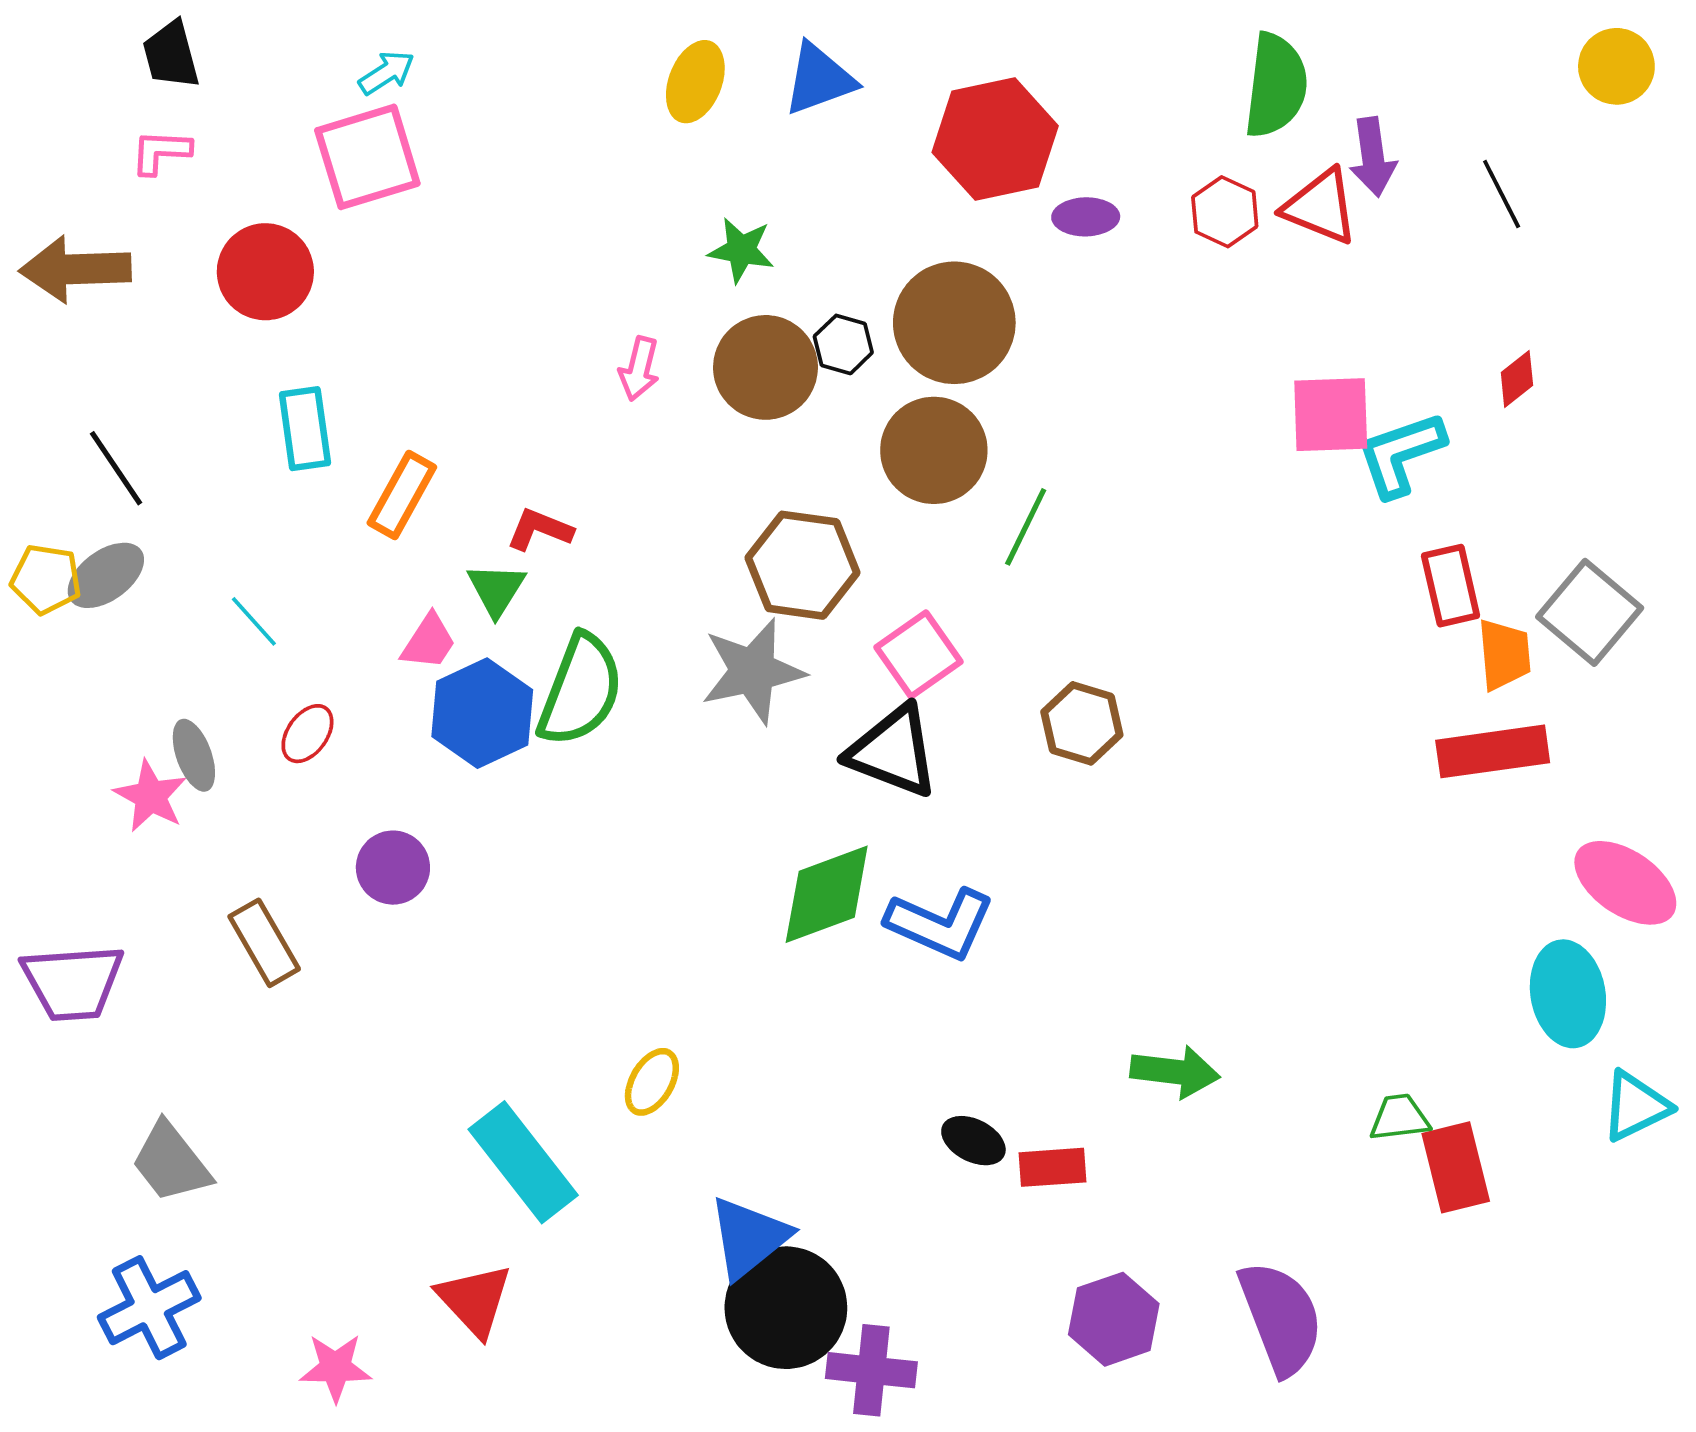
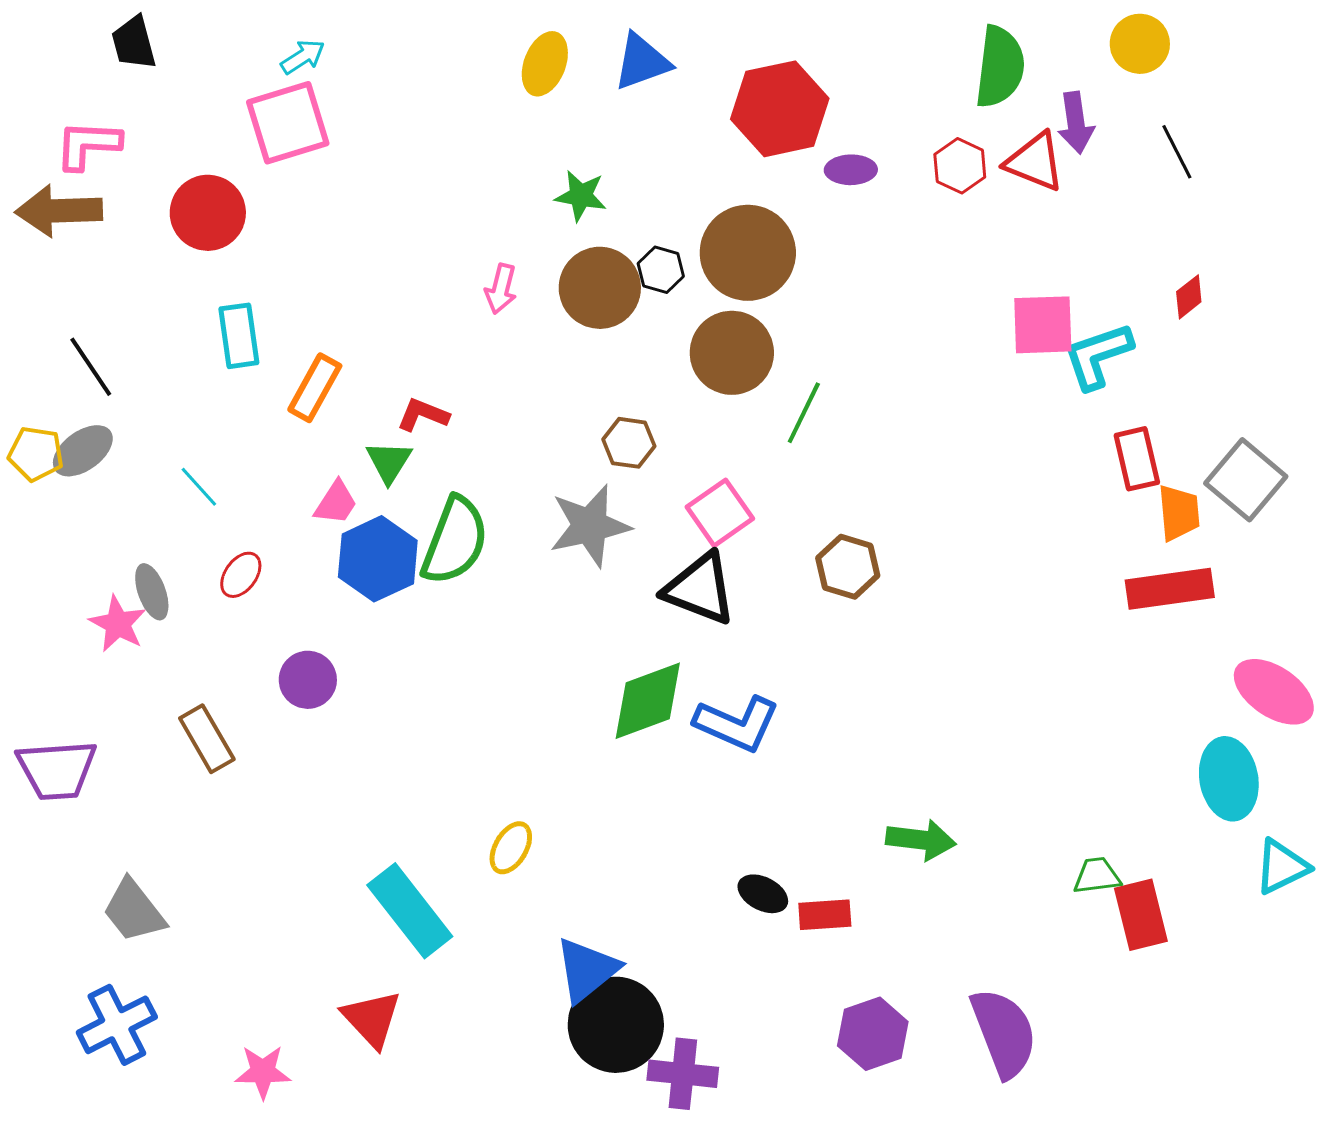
yellow circle: (1616, 66) -> (1140, 44), moved
pink L-shape: (161, 152) -> (88, 145), moved, size x1.4
brown hexagon: (802, 565) -> (629, 443), size x0.6

